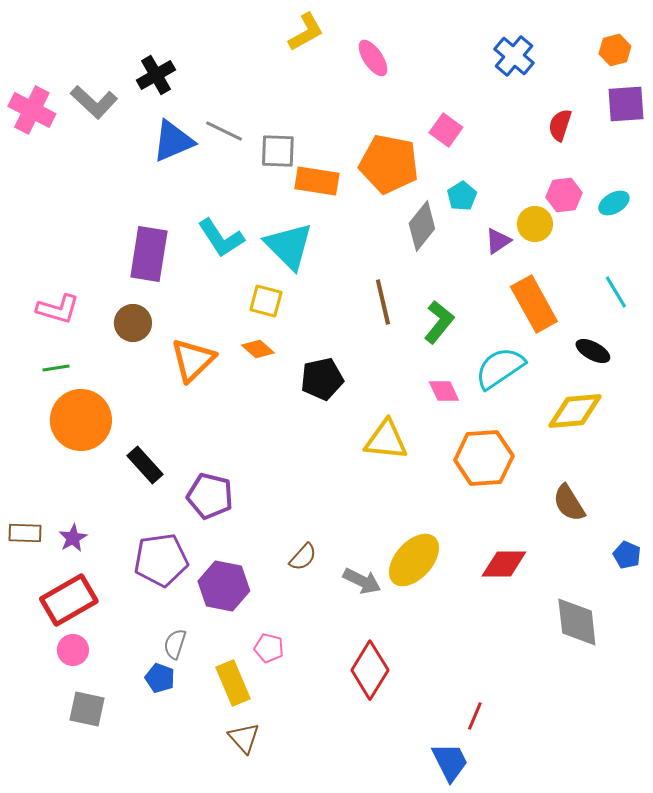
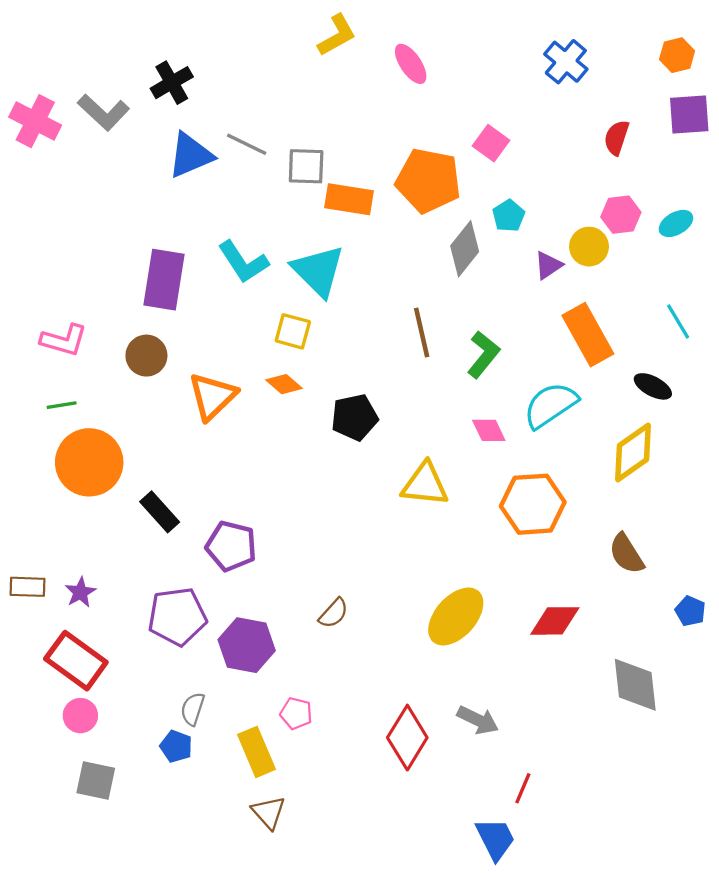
yellow diamond: (575, 411) -> (633, 452), turned -30
gray arrow: (362, 581) -> (478, 720), moved
red rectangle: (69, 600) -> (76, 661), turned 66

